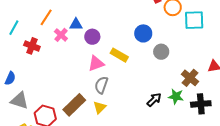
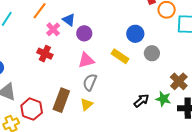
blue triangle: (76, 24) -> (69, 20), turned 32
red cross: (32, 46) -> (45, 54), moved
yellow rectangle: (119, 55) -> (120, 56), moved
brown rectangle: (74, 105) -> (61, 100), turned -30

